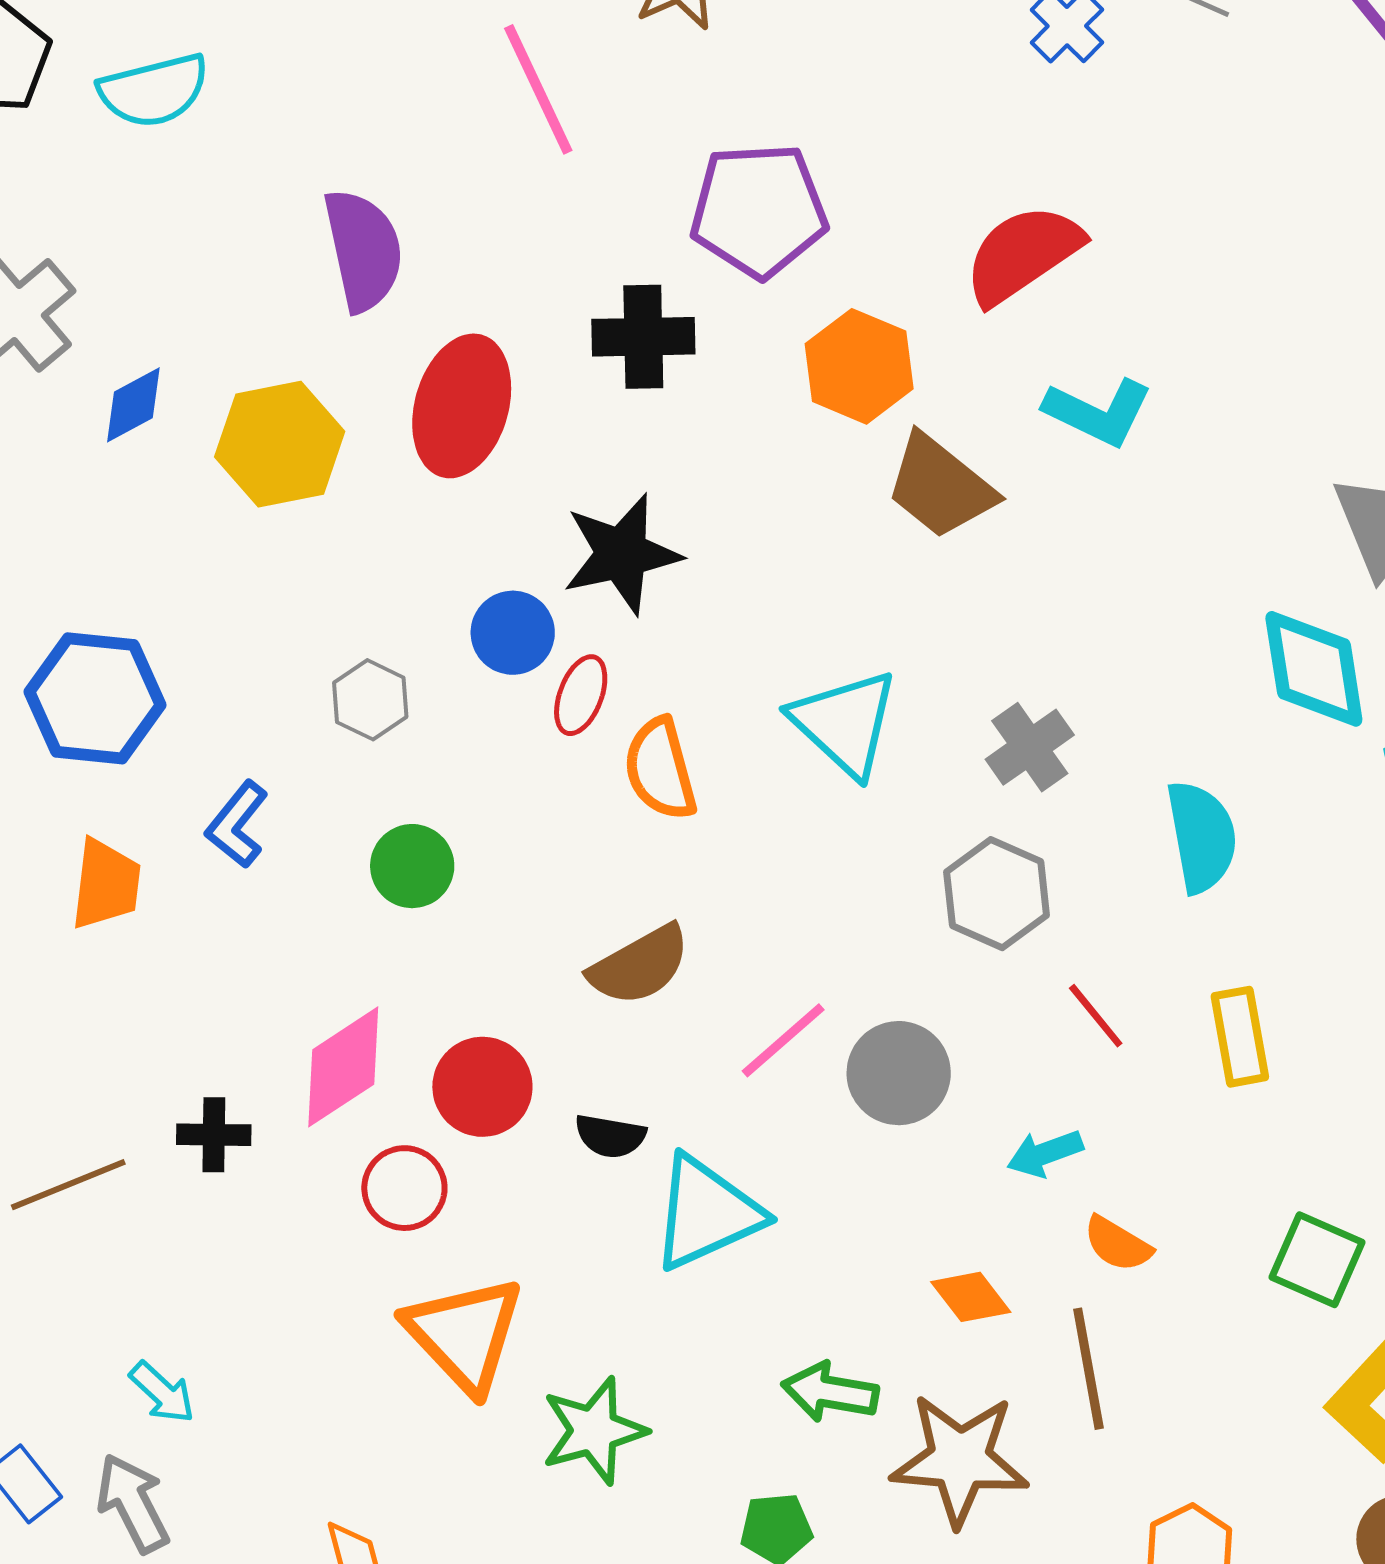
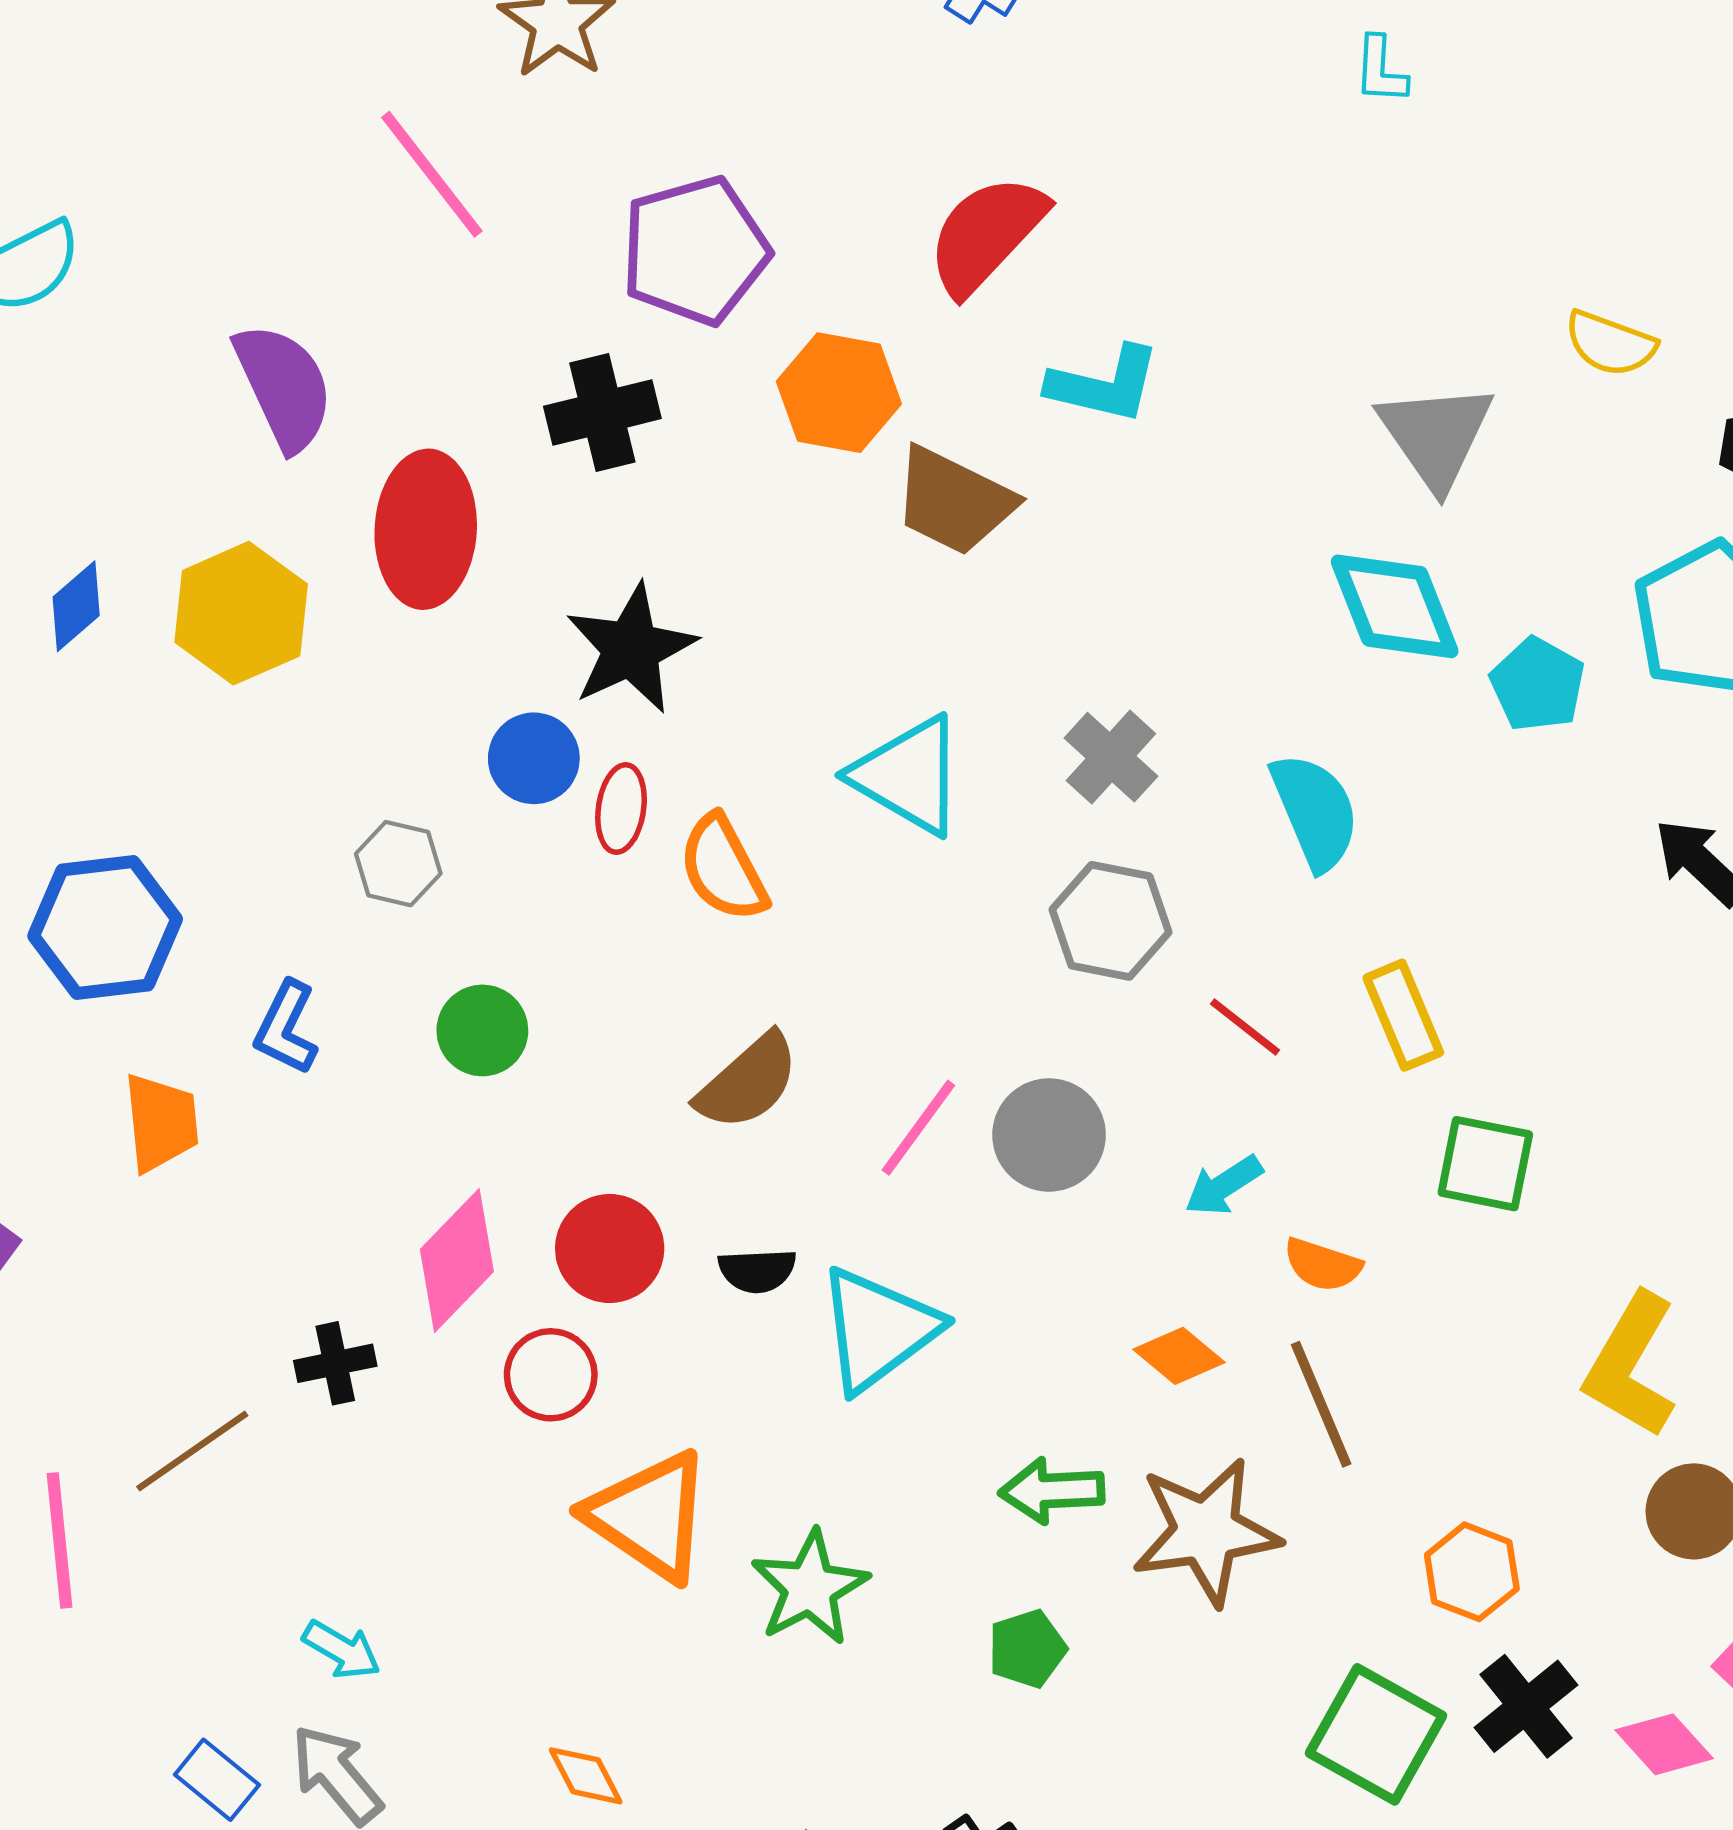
green square: (1317, 1260) -> (1485, 1164), moved

